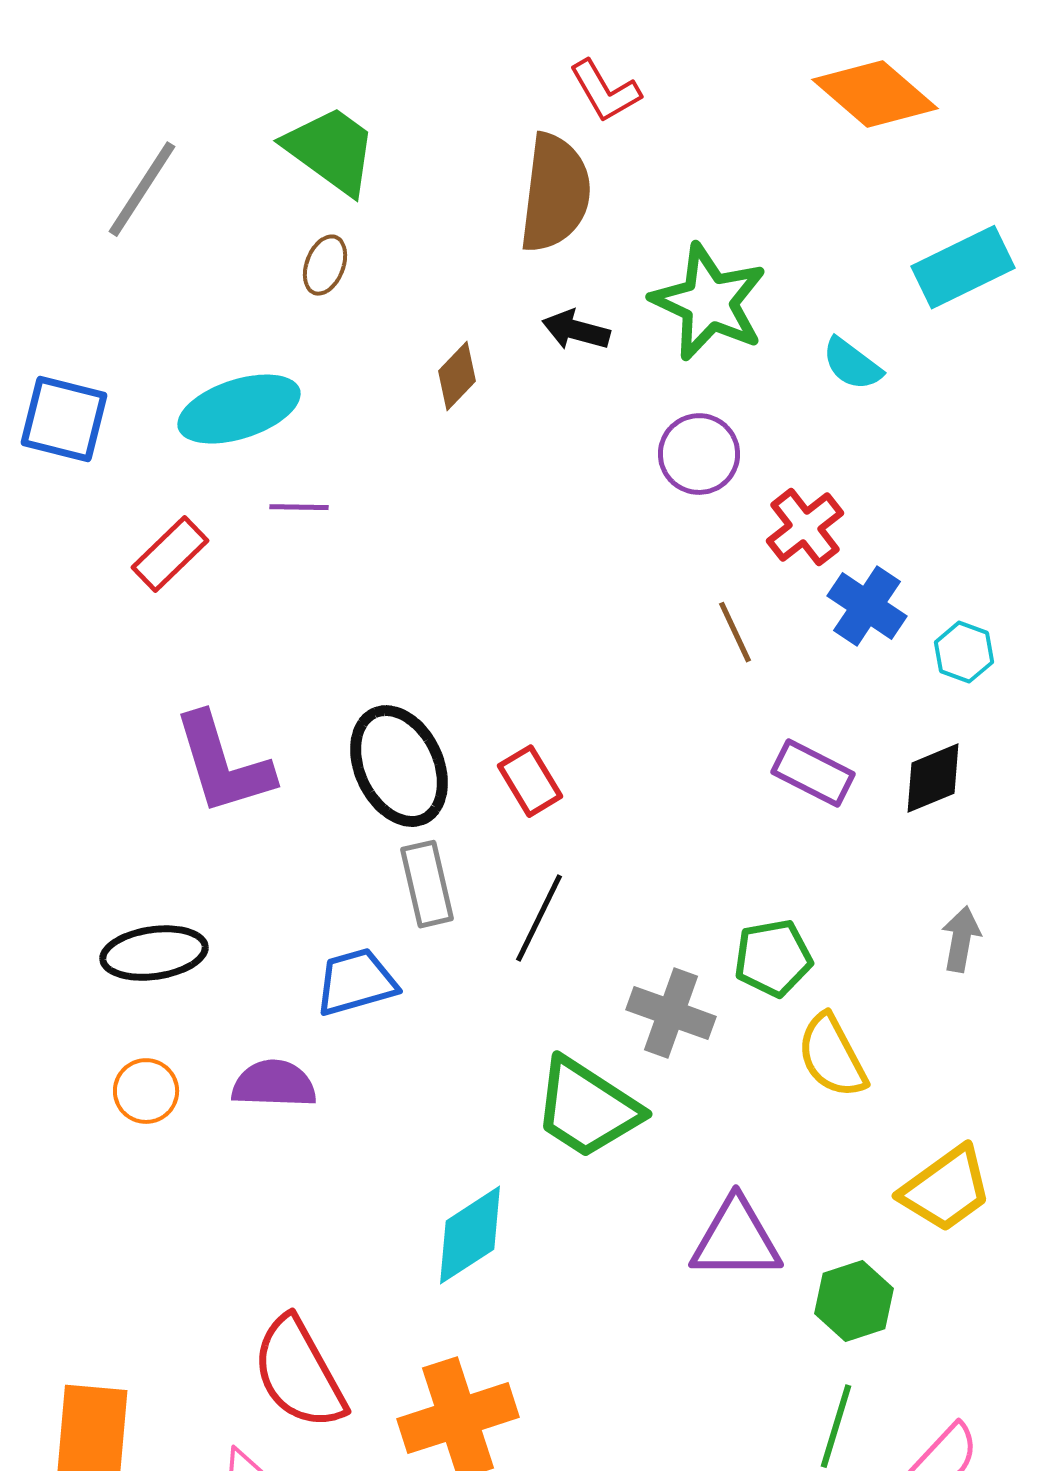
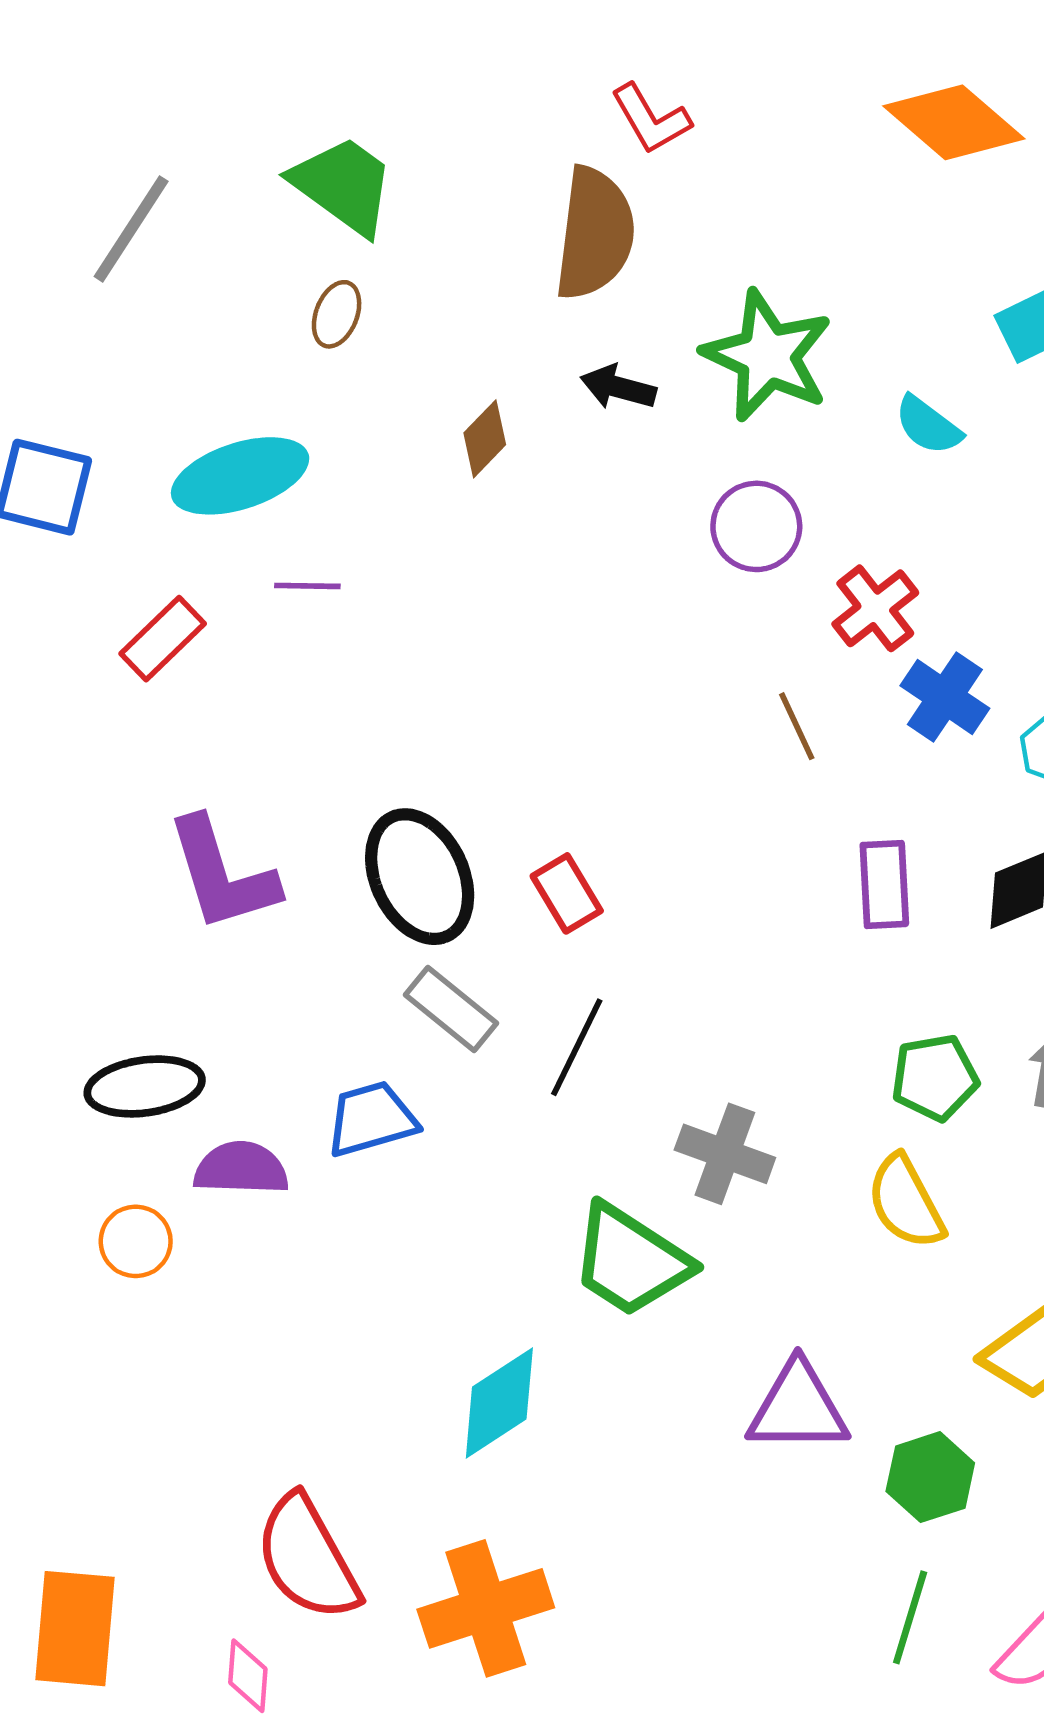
purple rectangle: (813, 773) -> (884, 884), turned 60
gray rectangle: (427, 884) -> (451, 1009), turned -38
green pentagon: (773, 958) -> (935, 1078), moved
purple semicircle: (274, 1084) -> (241, 1168), moved

